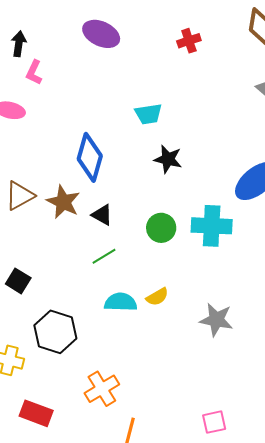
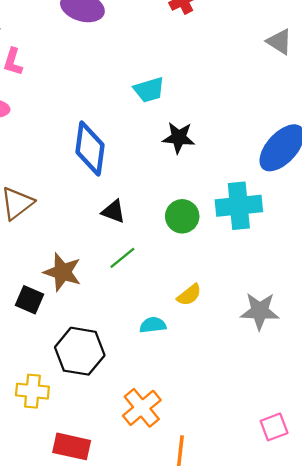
brown star: (63, 202) -> (62, 272), moved
cyan semicircle: (121, 302) -> (153, 325), moved, size x0.7

